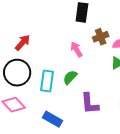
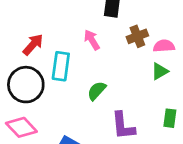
pink arrow: (76, 49) -> (92, 40), moved
cyan rectangle: (47, 81) -> (61, 66), moved

